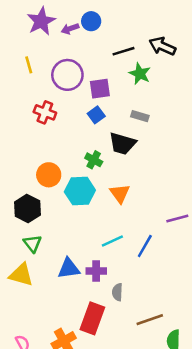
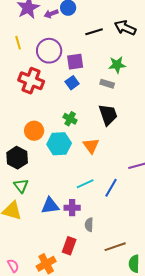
green star: (140, 74) -> (117, 65), moved, turned -30
red cross: (45, 112) -> (31, 81), size x1.4
black trapezoid: (122, 144) -> (108, 115), moved, turned -125
red rectangle: (92, 318) -> (69, 246), size x0.7

